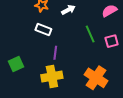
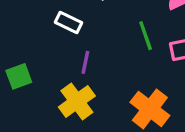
yellow cross: (52, 77) -> (77, 101), turned -30

